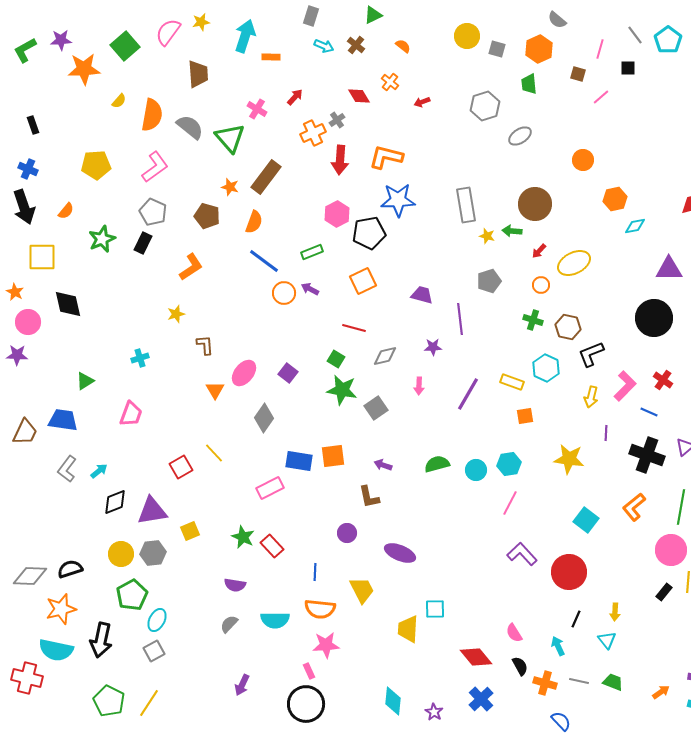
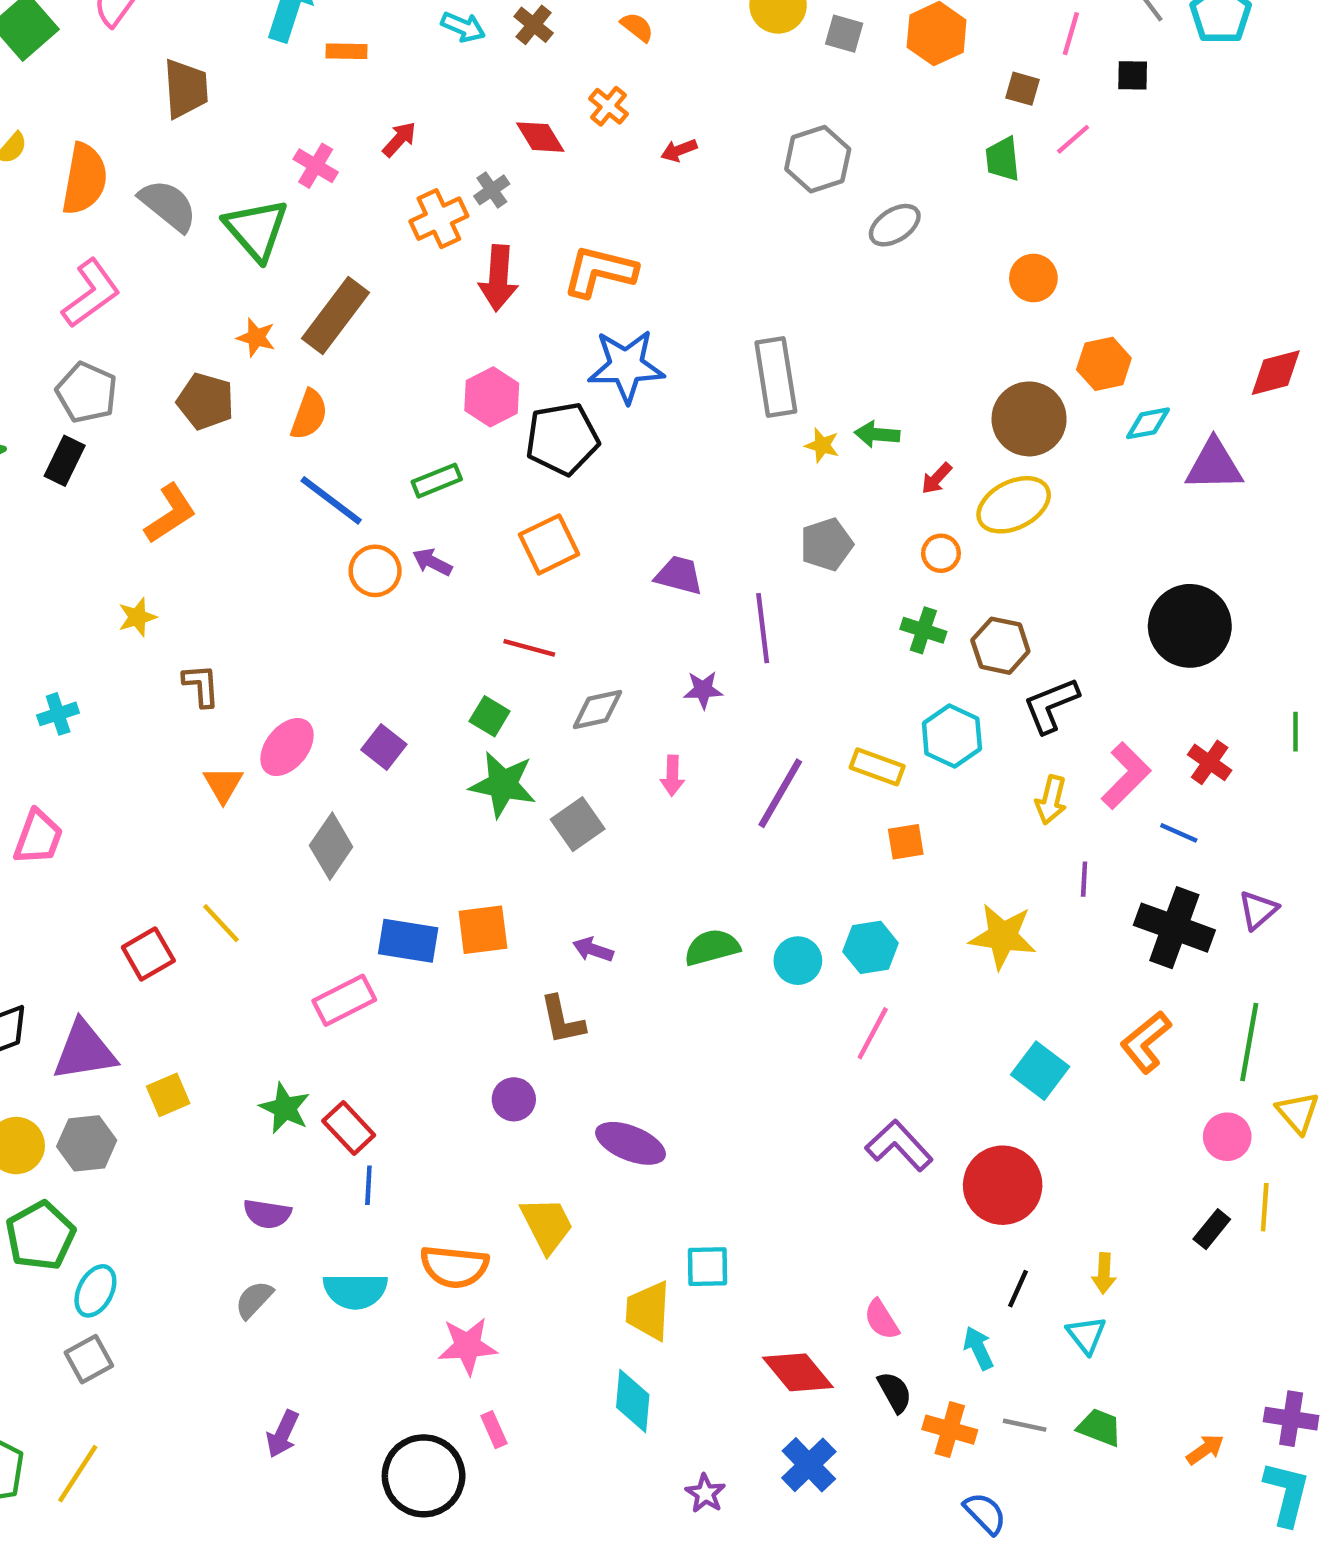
green trapezoid: (529, 84) -> (1003, 159), moved
brown circle: (535, 204) -> (1029, 419), moved
purple triangle: (669, 269) -> (1214, 465), moved
pink circle: (671, 550) -> (1227, 1137), size x0.7
blue line: (315, 572) -> (368, 1185), moved
pink rectangle: (309, 671) -> (494, 1430), moved
cyan diamond: (393, 701) -> (633, 1401), moved

